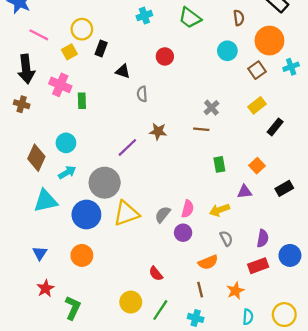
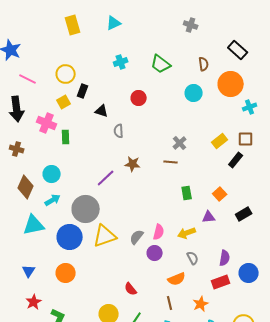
yellow square: (69, 52) -> (64, 102), moved
brown square: (257, 70) -> (246, 139), moved, turned 35
brown cross: (22, 104) -> (17, 149), moved

